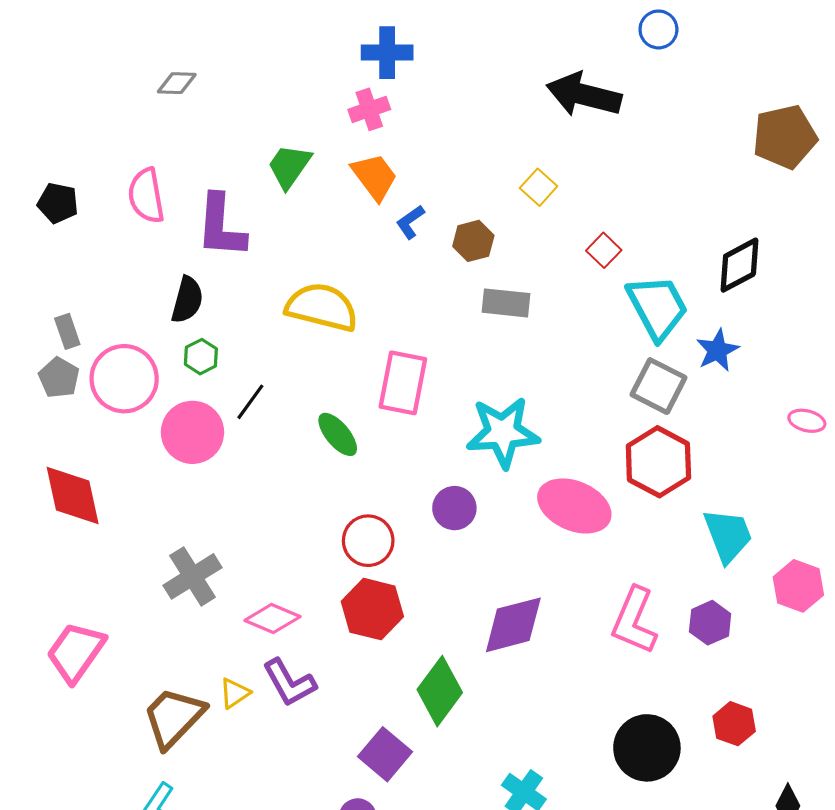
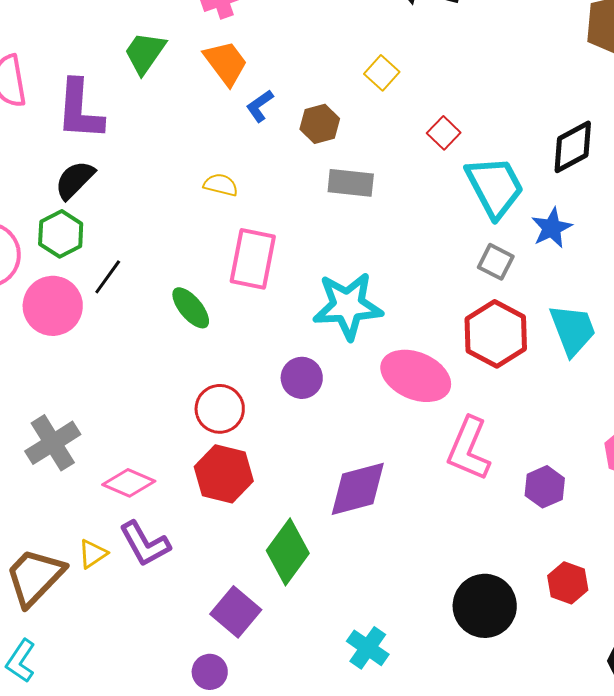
black semicircle: (187, 300) -> (75, 180), moved, turned -150
yellow semicircle: (322, 307) -> (221, 185), moved, size x0.5
green hexagon: (201, 357) -> (61, 234), size x1.4
gray square: (658, 386) -> (496, 262), size x0.7
cyan trapezoid: (728, 535) -> (573, 330), moved
pink L-shape: (634, 621) -> (469, 449), moved

